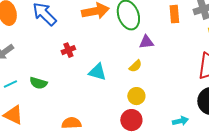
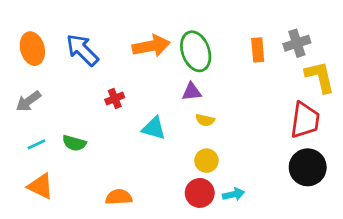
purple triangle: (146, 42) -> (192, 92), moved
yellow semicircle: (135, 66) -> (205, 120), turned 56
cyan arrow: (180, 121) -> (233, 194), moved

